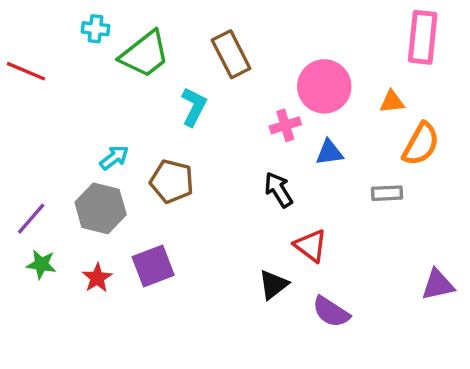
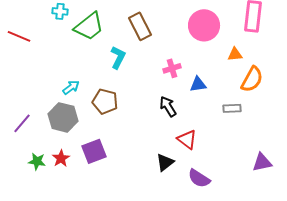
pink circle: (324, 86) -> (204, 25), moved
green star: (41, 264) -> (37, 161), moved

